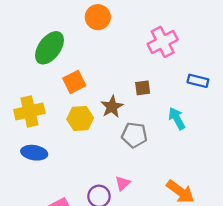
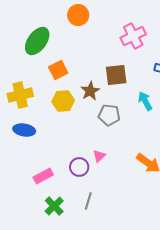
brown square: (143, 88) -> (116, 75), size x1.6

